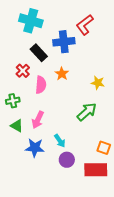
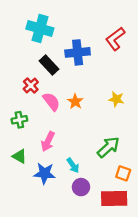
red L-shape: (85, 25) -> (115, 39), moved
orange star: (62, 74) -> (75, 102), moved
pink semicircle: (41, 85) -> (51, 102), turned -42
green arrow: (87, 112) -> (108, 147), moved
green triangle: (17, 126) -> (19, 156), moved

